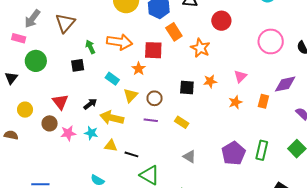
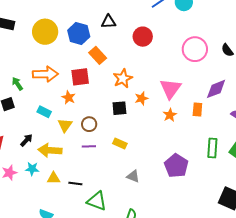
orange star: (200, 48) -> (123, 78), moved, turned 30
pink triangle: (240, 76) -> (171, 89), size x1.6
green rectangle: (262, 150) -> (212, 148), moved

